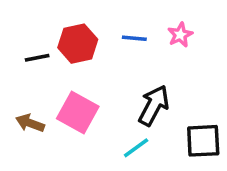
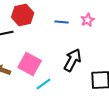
red hexagon: (78, 44) -> (23, 15), moved
cyan line: (136, 148) -> (44, 84), moved

